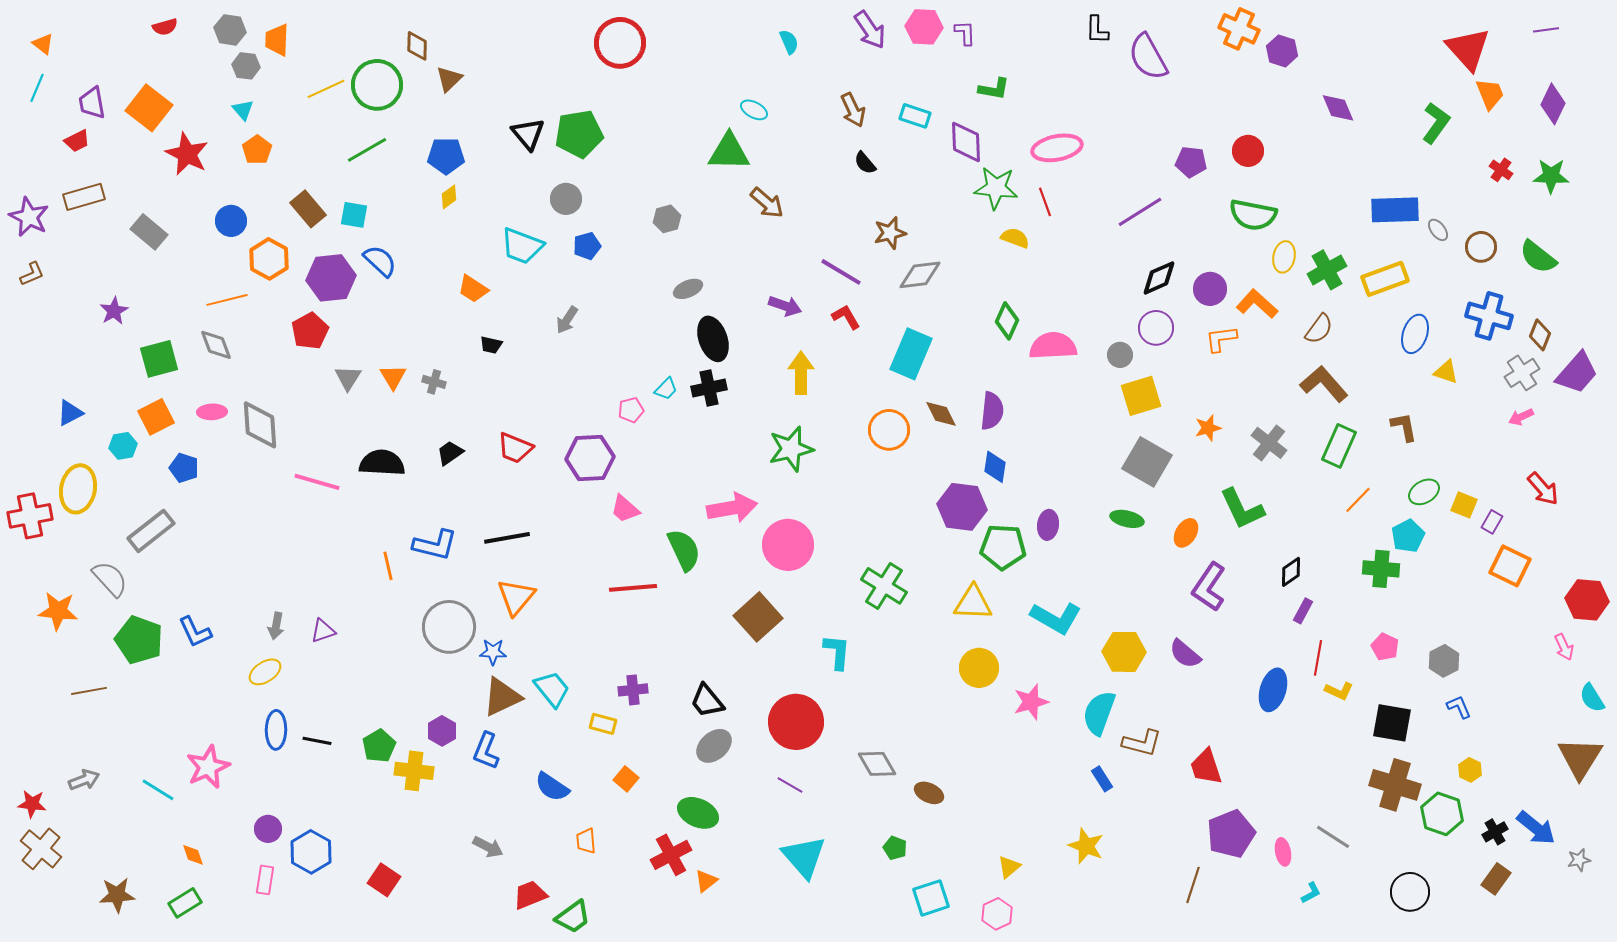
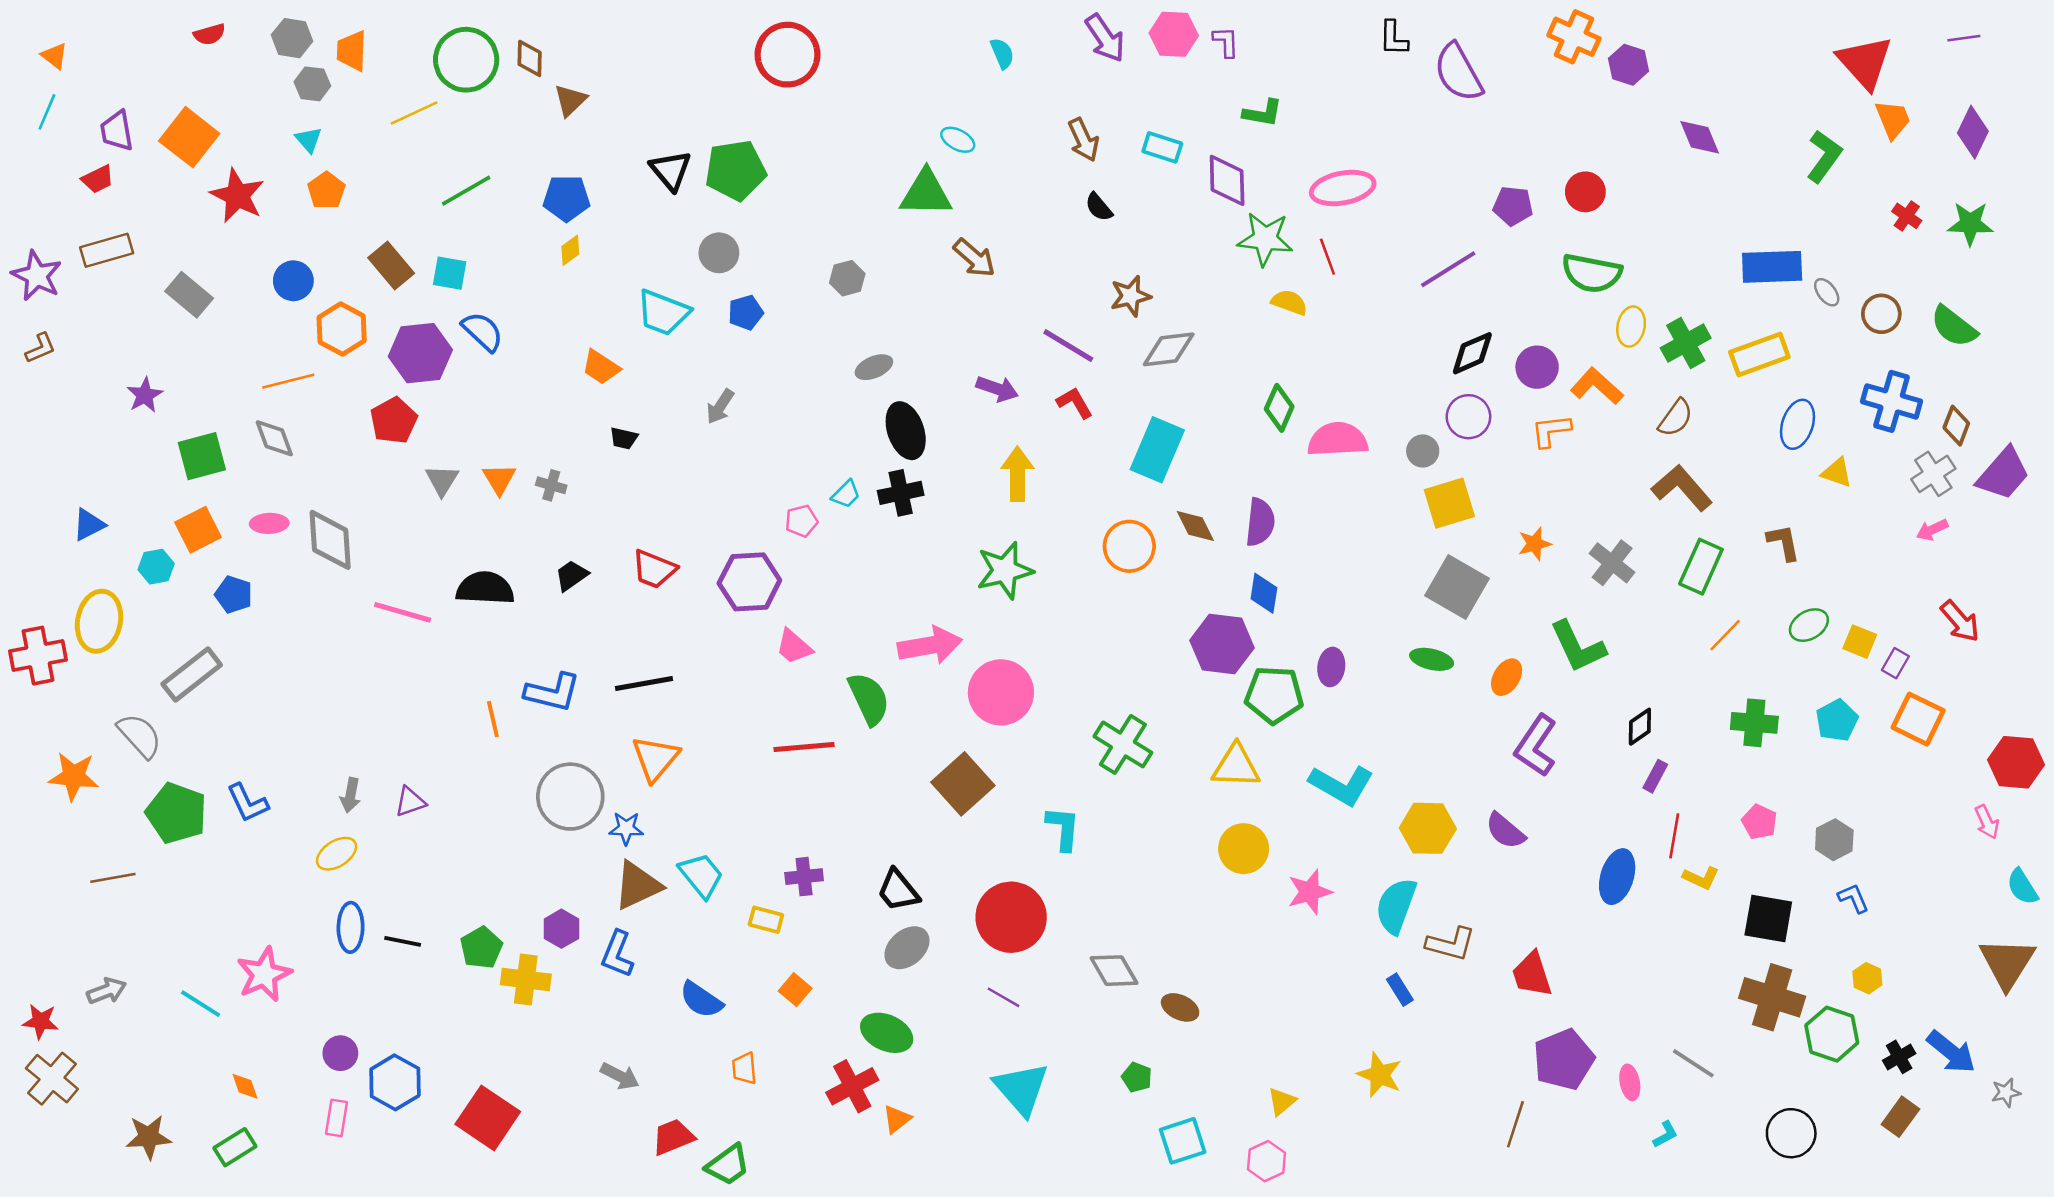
green circle: (377, 85) -> (466, 60), moved
cyan pentagon: (1408, 536) -> (1837, 720), moved
red square: (384, 880) -> (488, 1118), size x1.5

